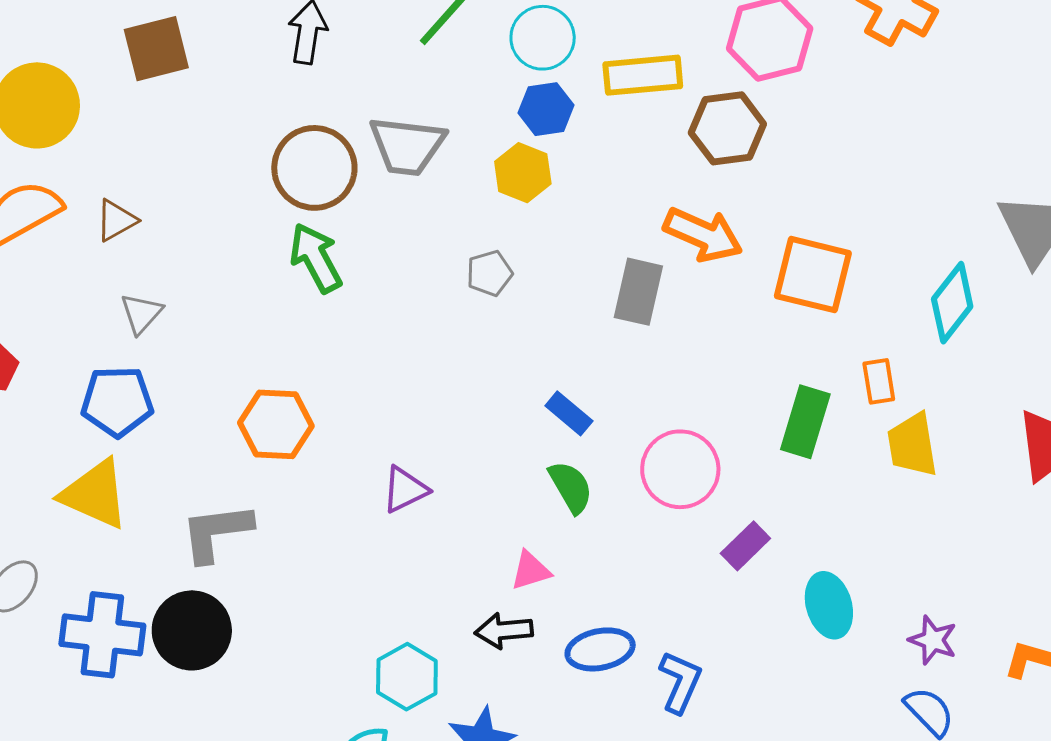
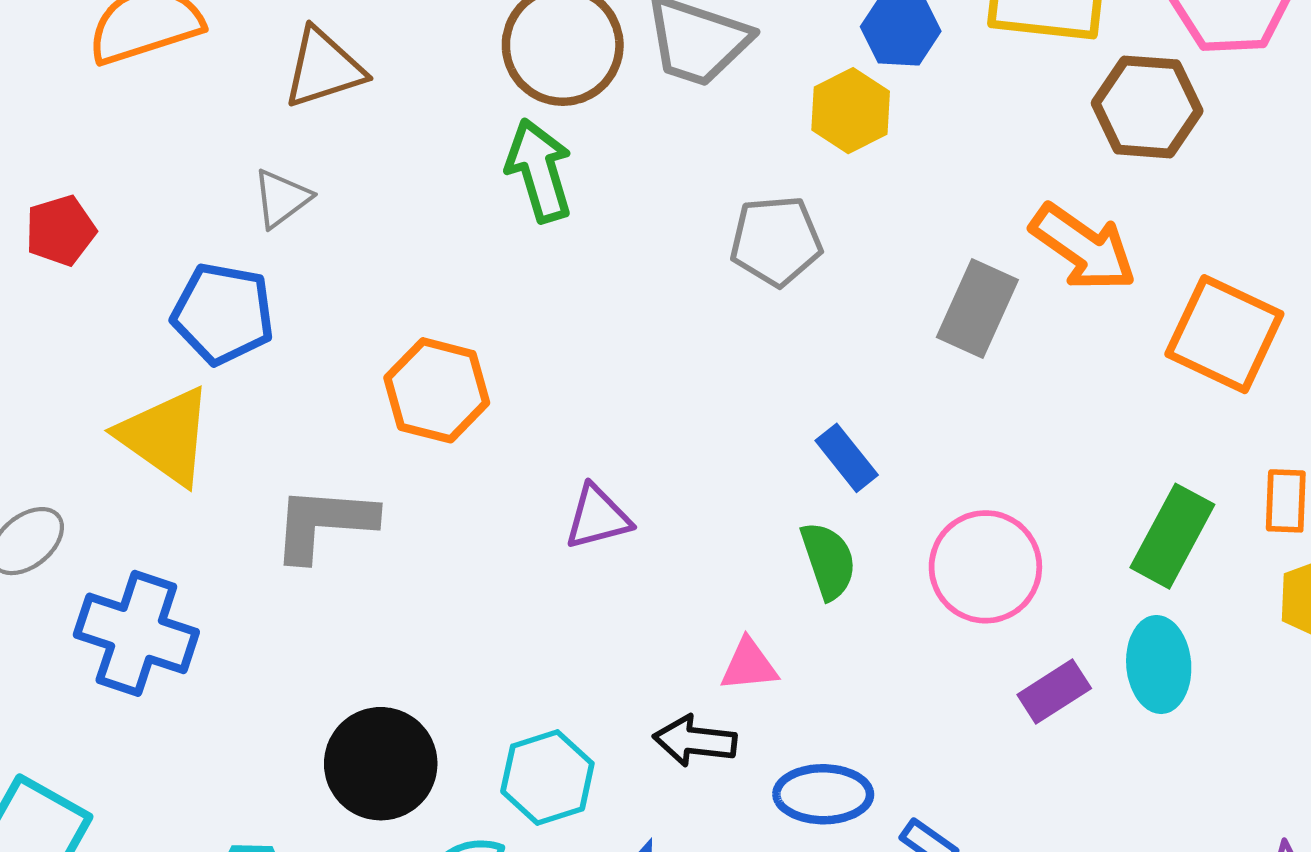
brown triangle: (116, 220) -> (324, 68), moved, size x1.4
gray pentagon: (490, 273) -> (776, 241), size x1.4
cyan ellipse: (829, 605) -> (1159, 665), moved
black circle: (192, 630) -> (381, 764), moved

